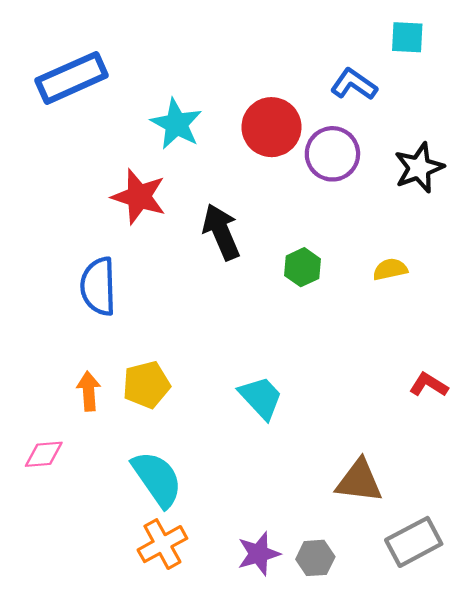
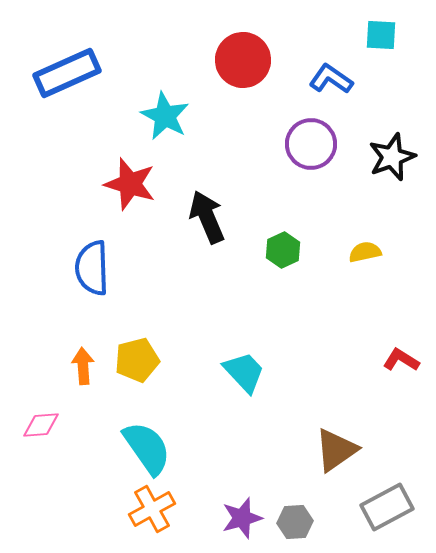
red circle: (271, 127) -> (243, 60), moved
brown triangle: (359, 481) -> (336, 450), turned -42

